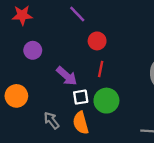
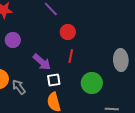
green circle: (106, 101) -> (92, 83), moved
gray arrow: (51, 120) -> (19, 87), moved

